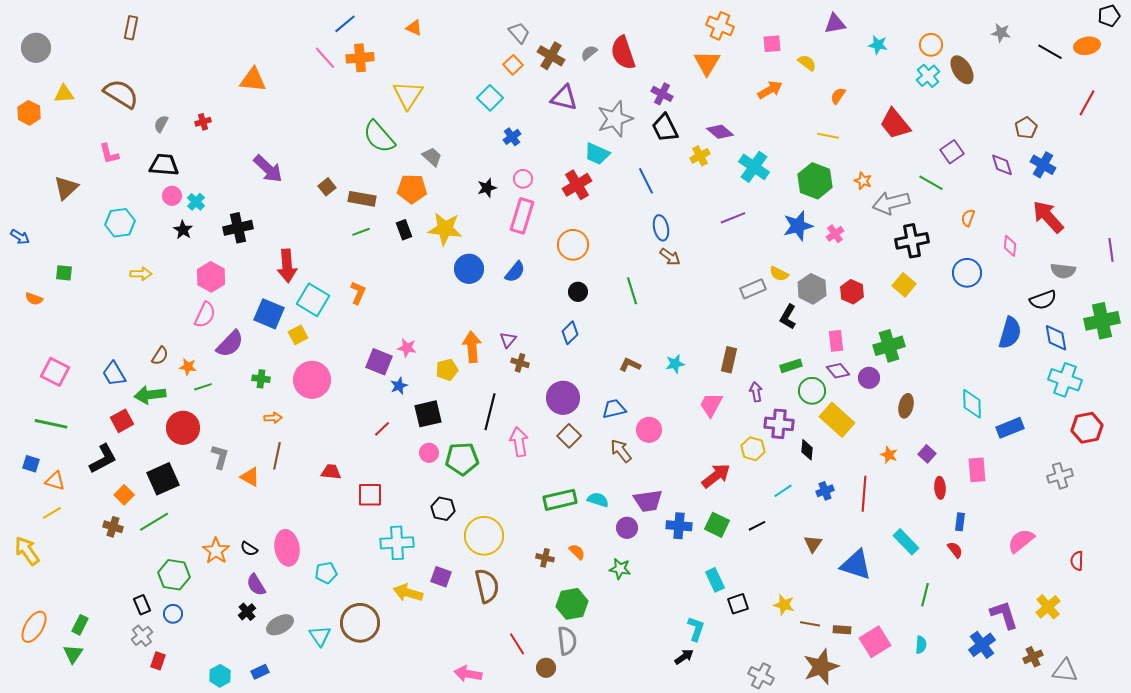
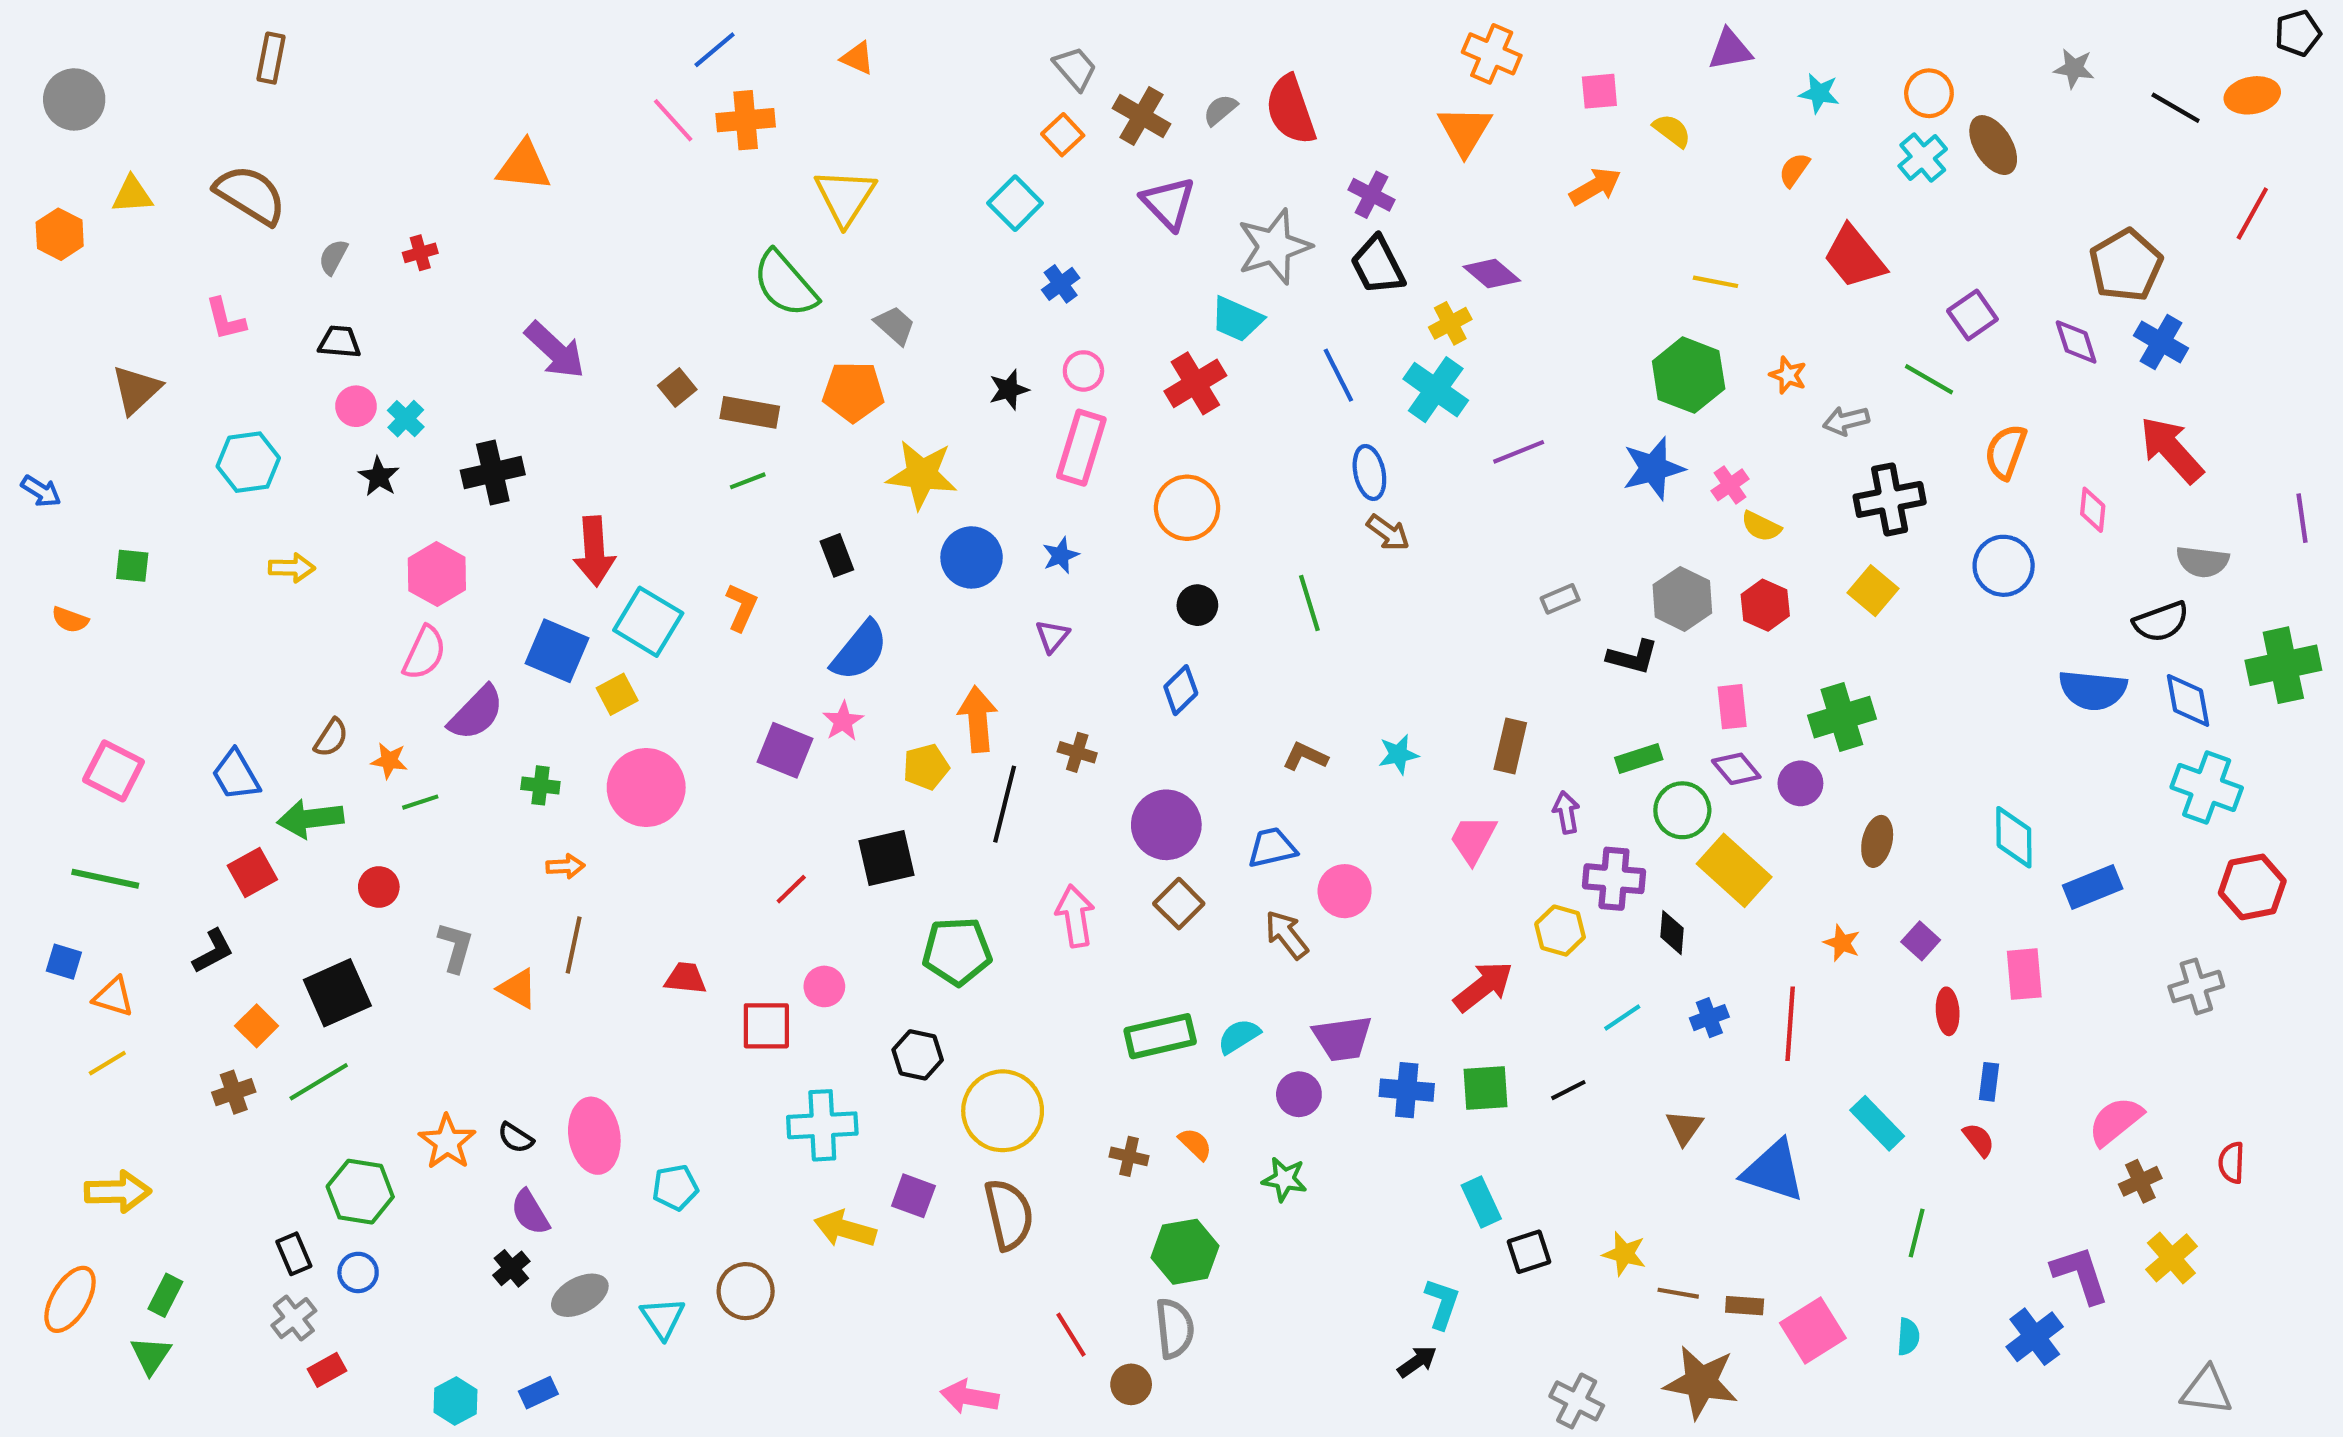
orange semicircle: (838, 96) -> (1794, 170), moved
purple triangle: (564, 98) -> (1168, 203), turned 32
brown pentagon: (1026, 128) -> (2126, 265), size x1.6
black trapezoid: (164, 165) -> (339, 342), size x0.7
cyan cross: (754, 167) -> (1436, 390), moved
gray arrow: (891, 203) -> (1846, 421), size x0.6
orange semicircle: (968, 218) -> (2006, 452), size x1.5
black rectangle: (404, 230) -> (837, 555), moved
blue semicircle: (515, 272) -> (860, 651), moved, size x1.4
yellow semicircle: (779, 274) -> (1761, 526), moved
gray rectangle: (753, 289) -> (1560, 599), size x0.7
black L-shape: (788, 317) -> (1633, 657), turned -105
blue semicircle: (1010, 333) -> (2093, 690), turned 80
purple triangle: (508, 340) -> (1052, 636), moved
pink star: (407, 348) -> (843, 721), turned 30
blue star: (399, 386) -> (1061, 555), moved
black line: (490, 412) -> (1005, 804), moved
red circle: (183, 428) -> (379, 887), size x0.6
pink circle: (429, 453) -> (824, 986), moved
black L-shape: (103, 459) -> (213, 951), size x0.7
cyan semicircle: (598, 500) -> (1239, 1036), turned -50
green square: (717, 525) -> (1485, 1088), turned -30
brown cross: (113, 527) -> (234, 1092), turned -36
yellow arrow: (27, 551) -> (118, 1192), moved, turned 124
brown circle: (360, 623) -> (746, 1291), size x0.7
brown cross: (1033, 657) -> (2140, 1181), moved
red rectangle: (158, 661) -> (327, 1370), turned 42
brown star: (821, 667) -> (1701, 1382), turned 30

